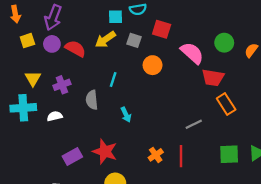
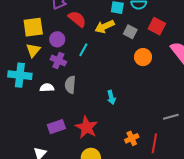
yellow square: (27, 41) -> (33, 27), moved, size x1.5
purple circle: (52, 44) -> (57, 39), moved
red semicircle: (75, 49) -> (77, 19), moved
cyan line: (113, 79) -> (83, 50), moved
purple cross: (62, 85) -> (58, 61), turned 35
gray semicircle: (92, 100) -> (70, 85), moved

